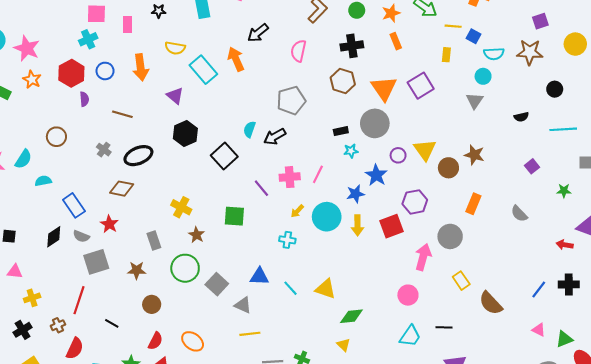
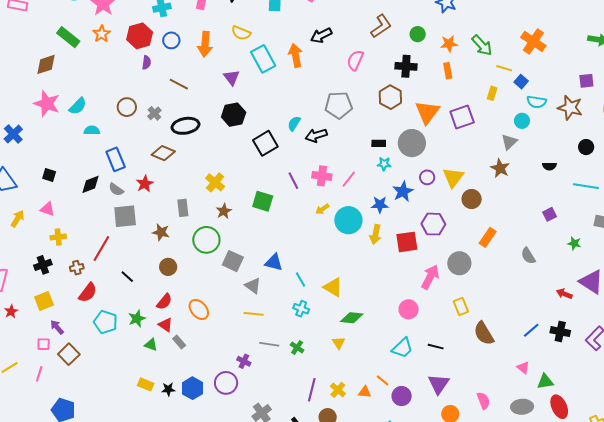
brown circle: (56, 137) -> (127, 107), moved
brown star: (474, 155) -> (500, 168), moved
cyan cross: (287, 240) -> (301, 309), moved
gray square: (217, 284) -> (233, 261), turned -30

